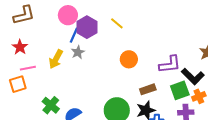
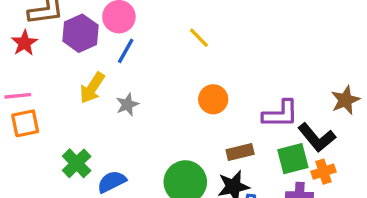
purple hexagon: (87, 27) -> (81, 33), moved
red star: (20, 47) -> (24, 43), moved
gray star: (78, 52) -> (127, 105), moved
pink line: (28, 68) -> (18, 96), moved

